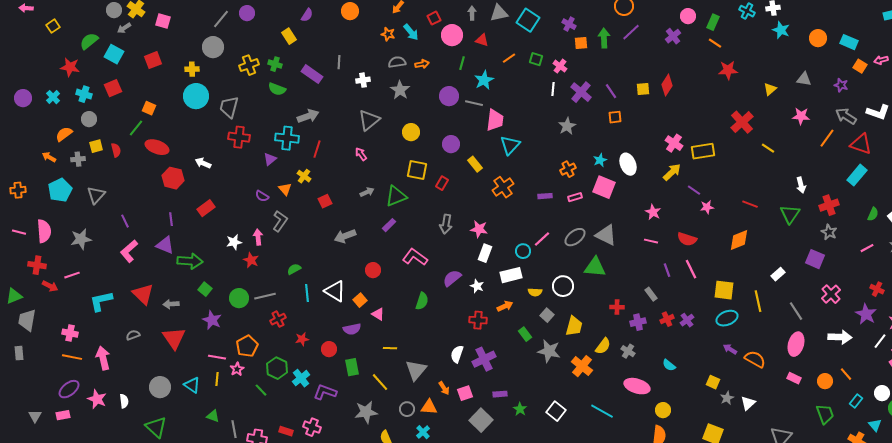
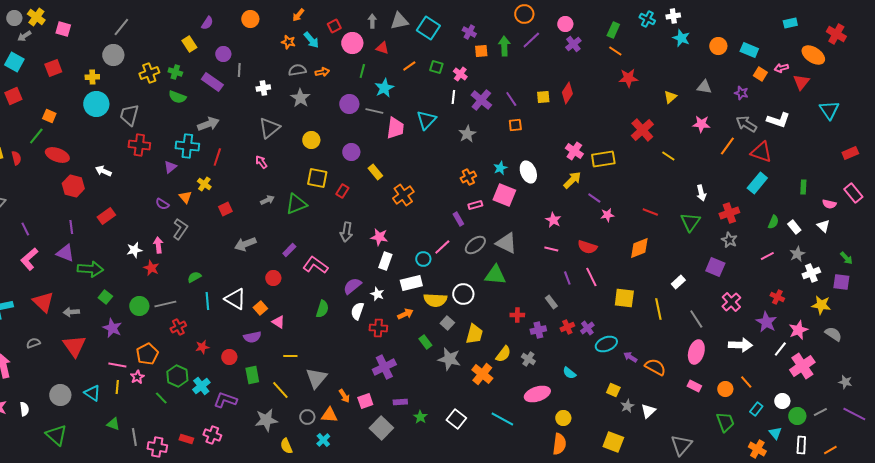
purple circle: (247, 13) -> (223, 54), moved
pink circle: (688, 16) -> (565, 24), moved
cyan triangle: (510, 145) -> (426, 120), moved
purple rectangle: (545, 196) -> (458, 219), moved, turned 64
purple rectangle: (389, 225) -> (289, 250), moved
yellow semicircle: (535, 292) -> (435, 300), size x1.6
cyan ellipse: (727, 318) -> (606, 344), moved
white semicircle: (457, 354) -> (357, 311), moved
pink ellipse: (637, 386) -> (537, 394), turned -35

